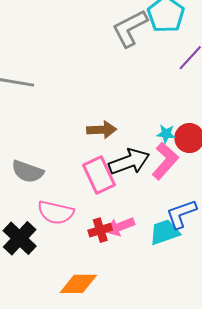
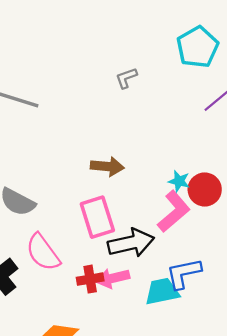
gray L-shape: (130, 28) -> (126, 78), moved, size x0.5
black arrow: (129, 162) -> (131, 243), moved
pink semicircle: (56, 212) -> (43, 252), turned 33

